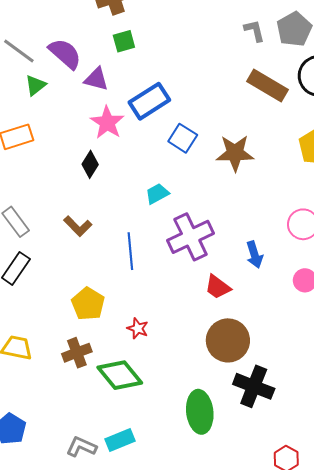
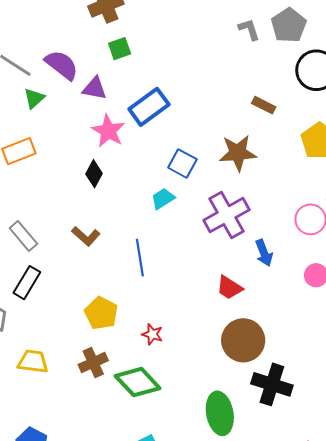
brown rectangle: (268, 86) -> (264, 105), moved, size x0.6
blue square: (183, 138) -> (182, 163), moved
purple cross: (191, 237) -> (227, 215), moved

